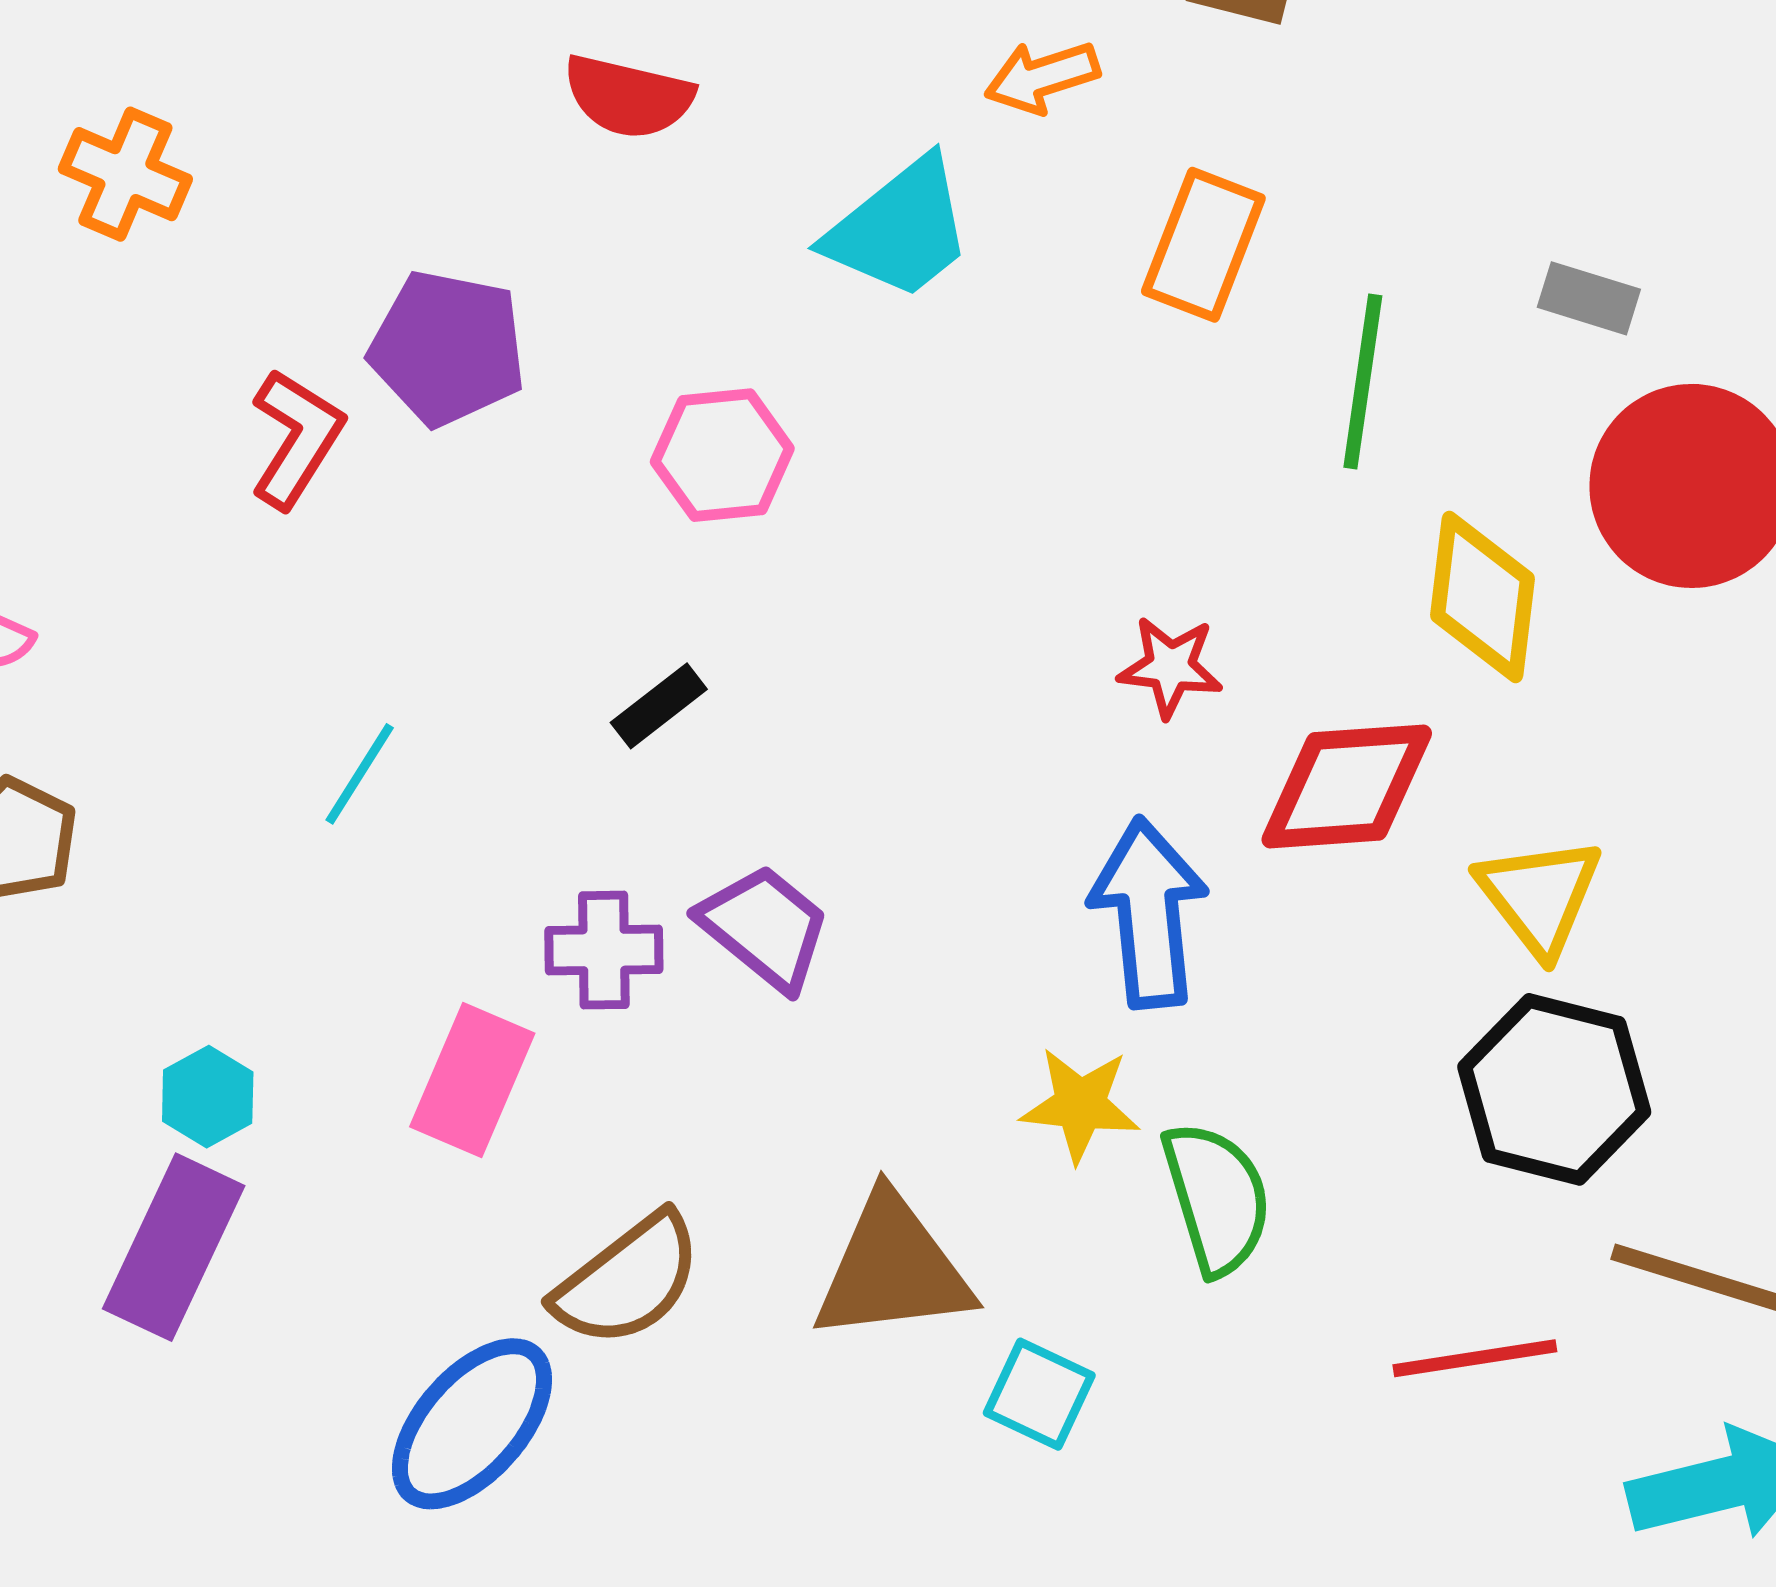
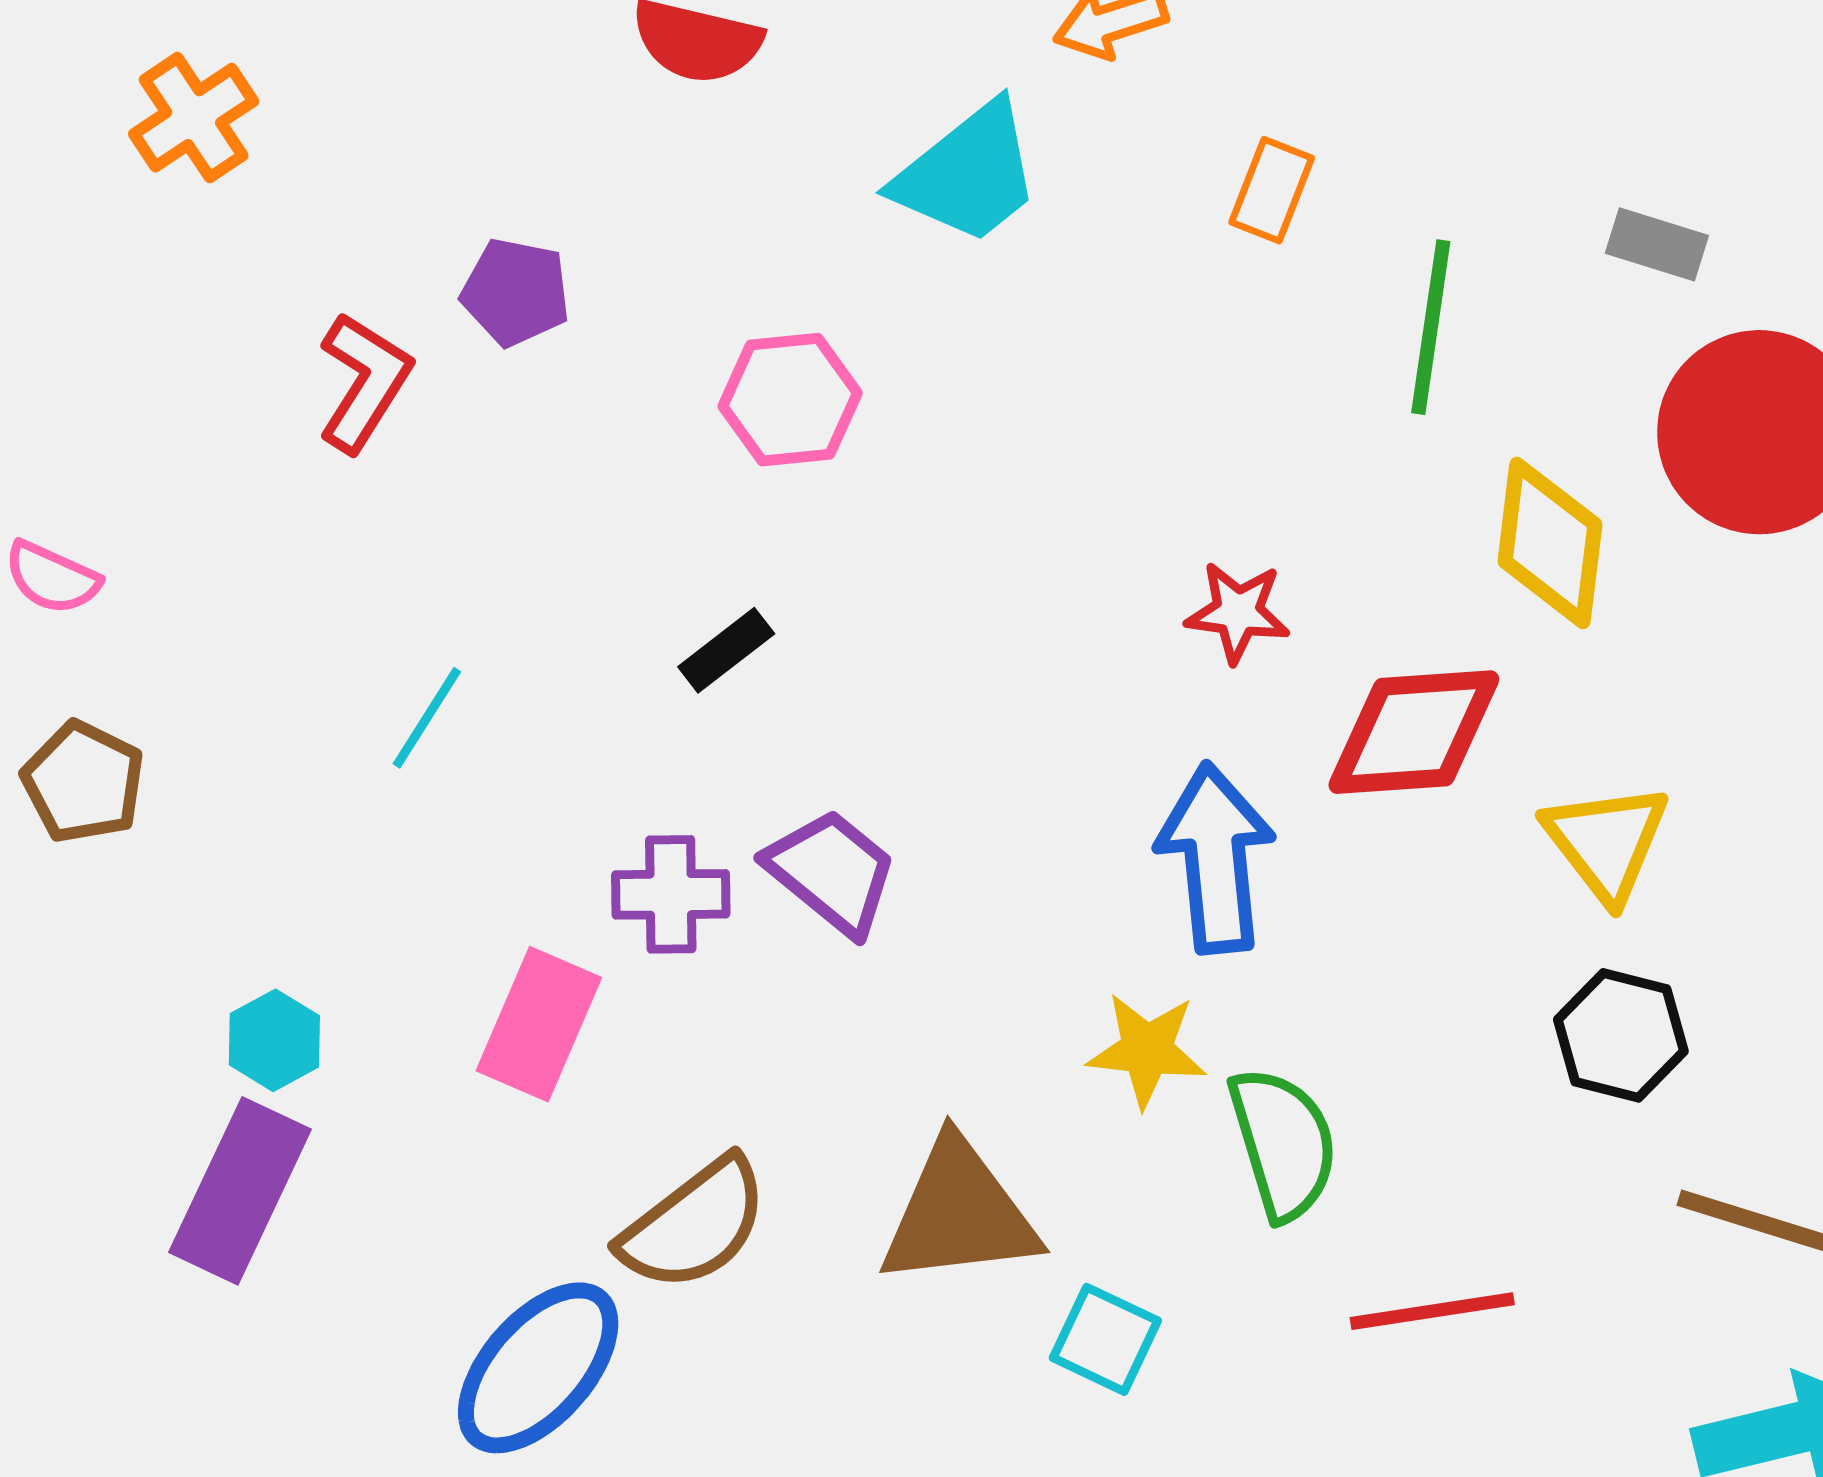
orange cross: (125, 174) -> (194, 118), turned 33
orange rectangle: (1203, 245) -> (1272, 190), size x0.7
purple pentagon: (448, 348) -> (516, 292), size x0.7
black hexagon: (1554, 1089) -> (1621, 1035), size x0.7
red line: (1475, 1358) -> (1432, 1311), moved

